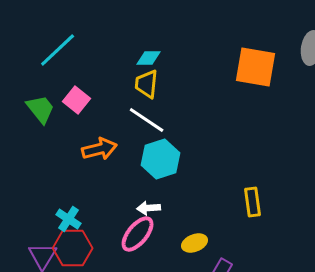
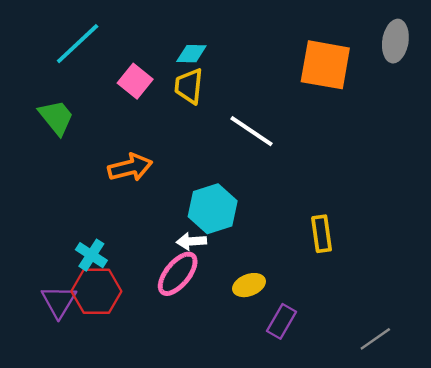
pink square: (77, 100) -> (135, 81), moved
white line: (147, 120) -> (251, 131), moved
cyan hexagon: (161, 159) -> (213, 209), moved

